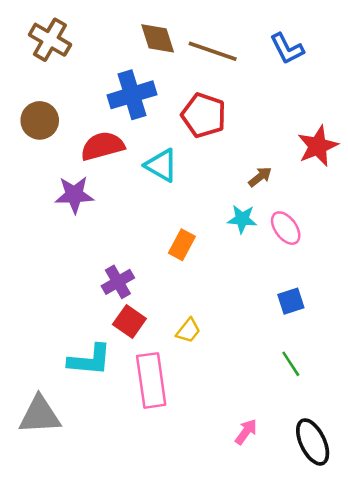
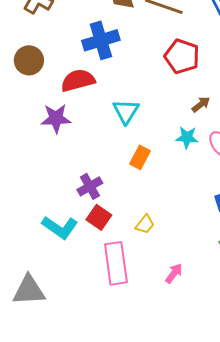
red pentagon: (204, 115) -> (182, 56), moved
cyan triangle: (161, 165) -> (126, 111), moved, turned 32
cyan L-shape: (90, 360) -> (60, 227), moved, turned 30
pink arrow: (246, 432) -> (174, 273), moved

